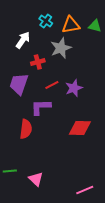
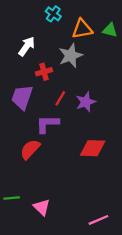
cyan cross: (46, 21) -> (53, 14), moved
red line: (52, 85) -> (60, 98), turned -32
red semicircle: (26, 129) -> (30, 149), turned -144

